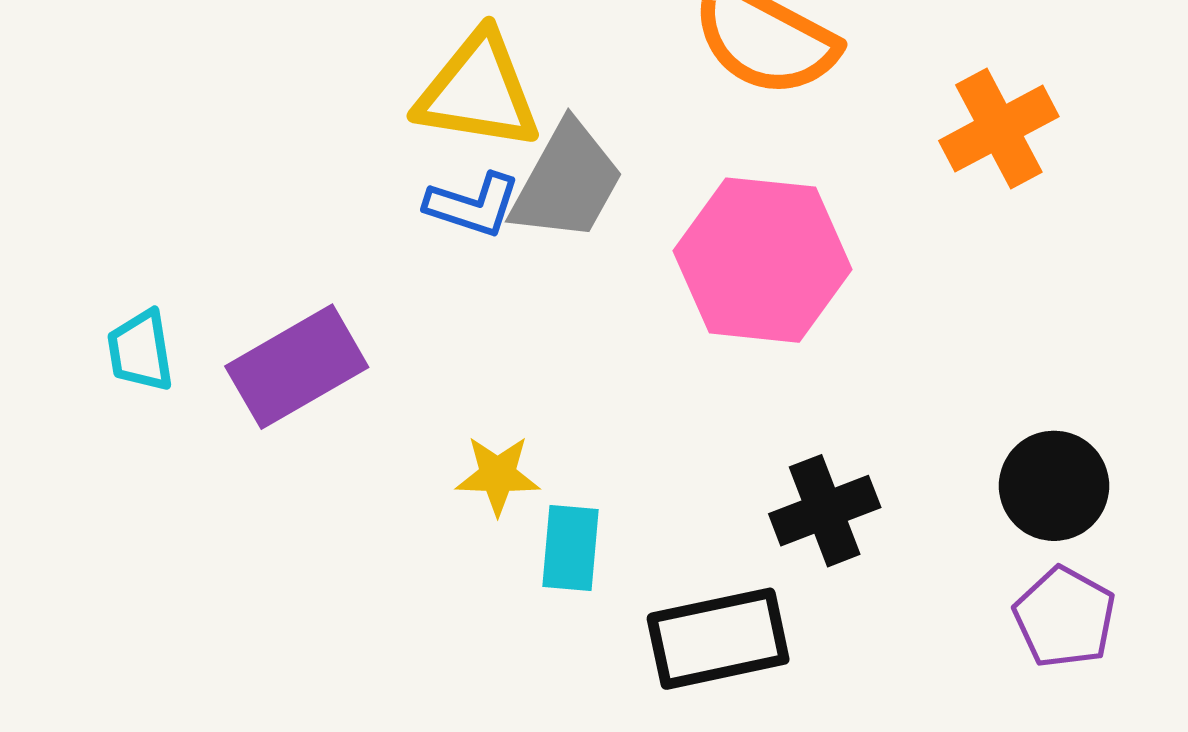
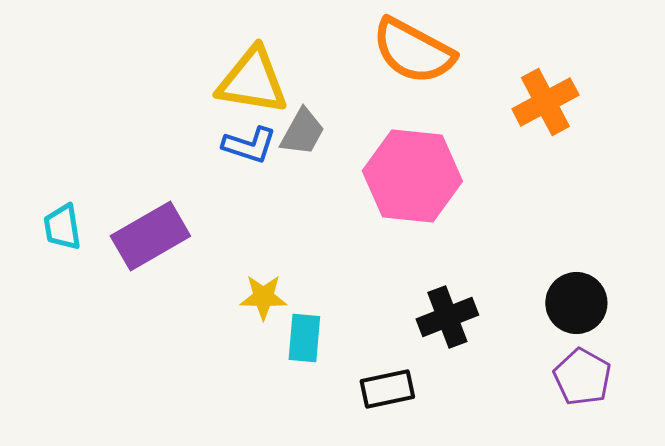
gray trapezoid: (567, 182) -> (302, 132), size x0.7
black rectangle: (718, 639) -> (387, 389), size x0.7

